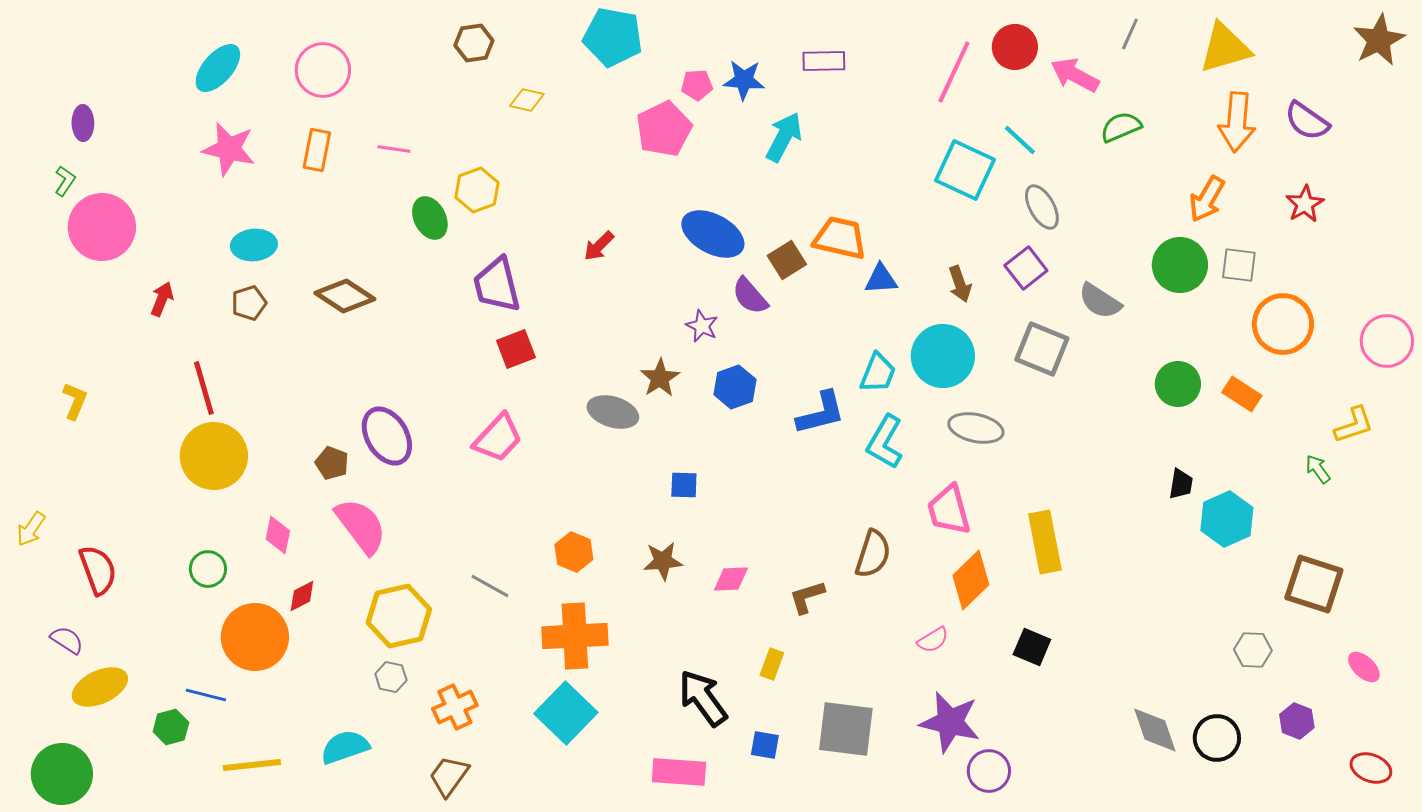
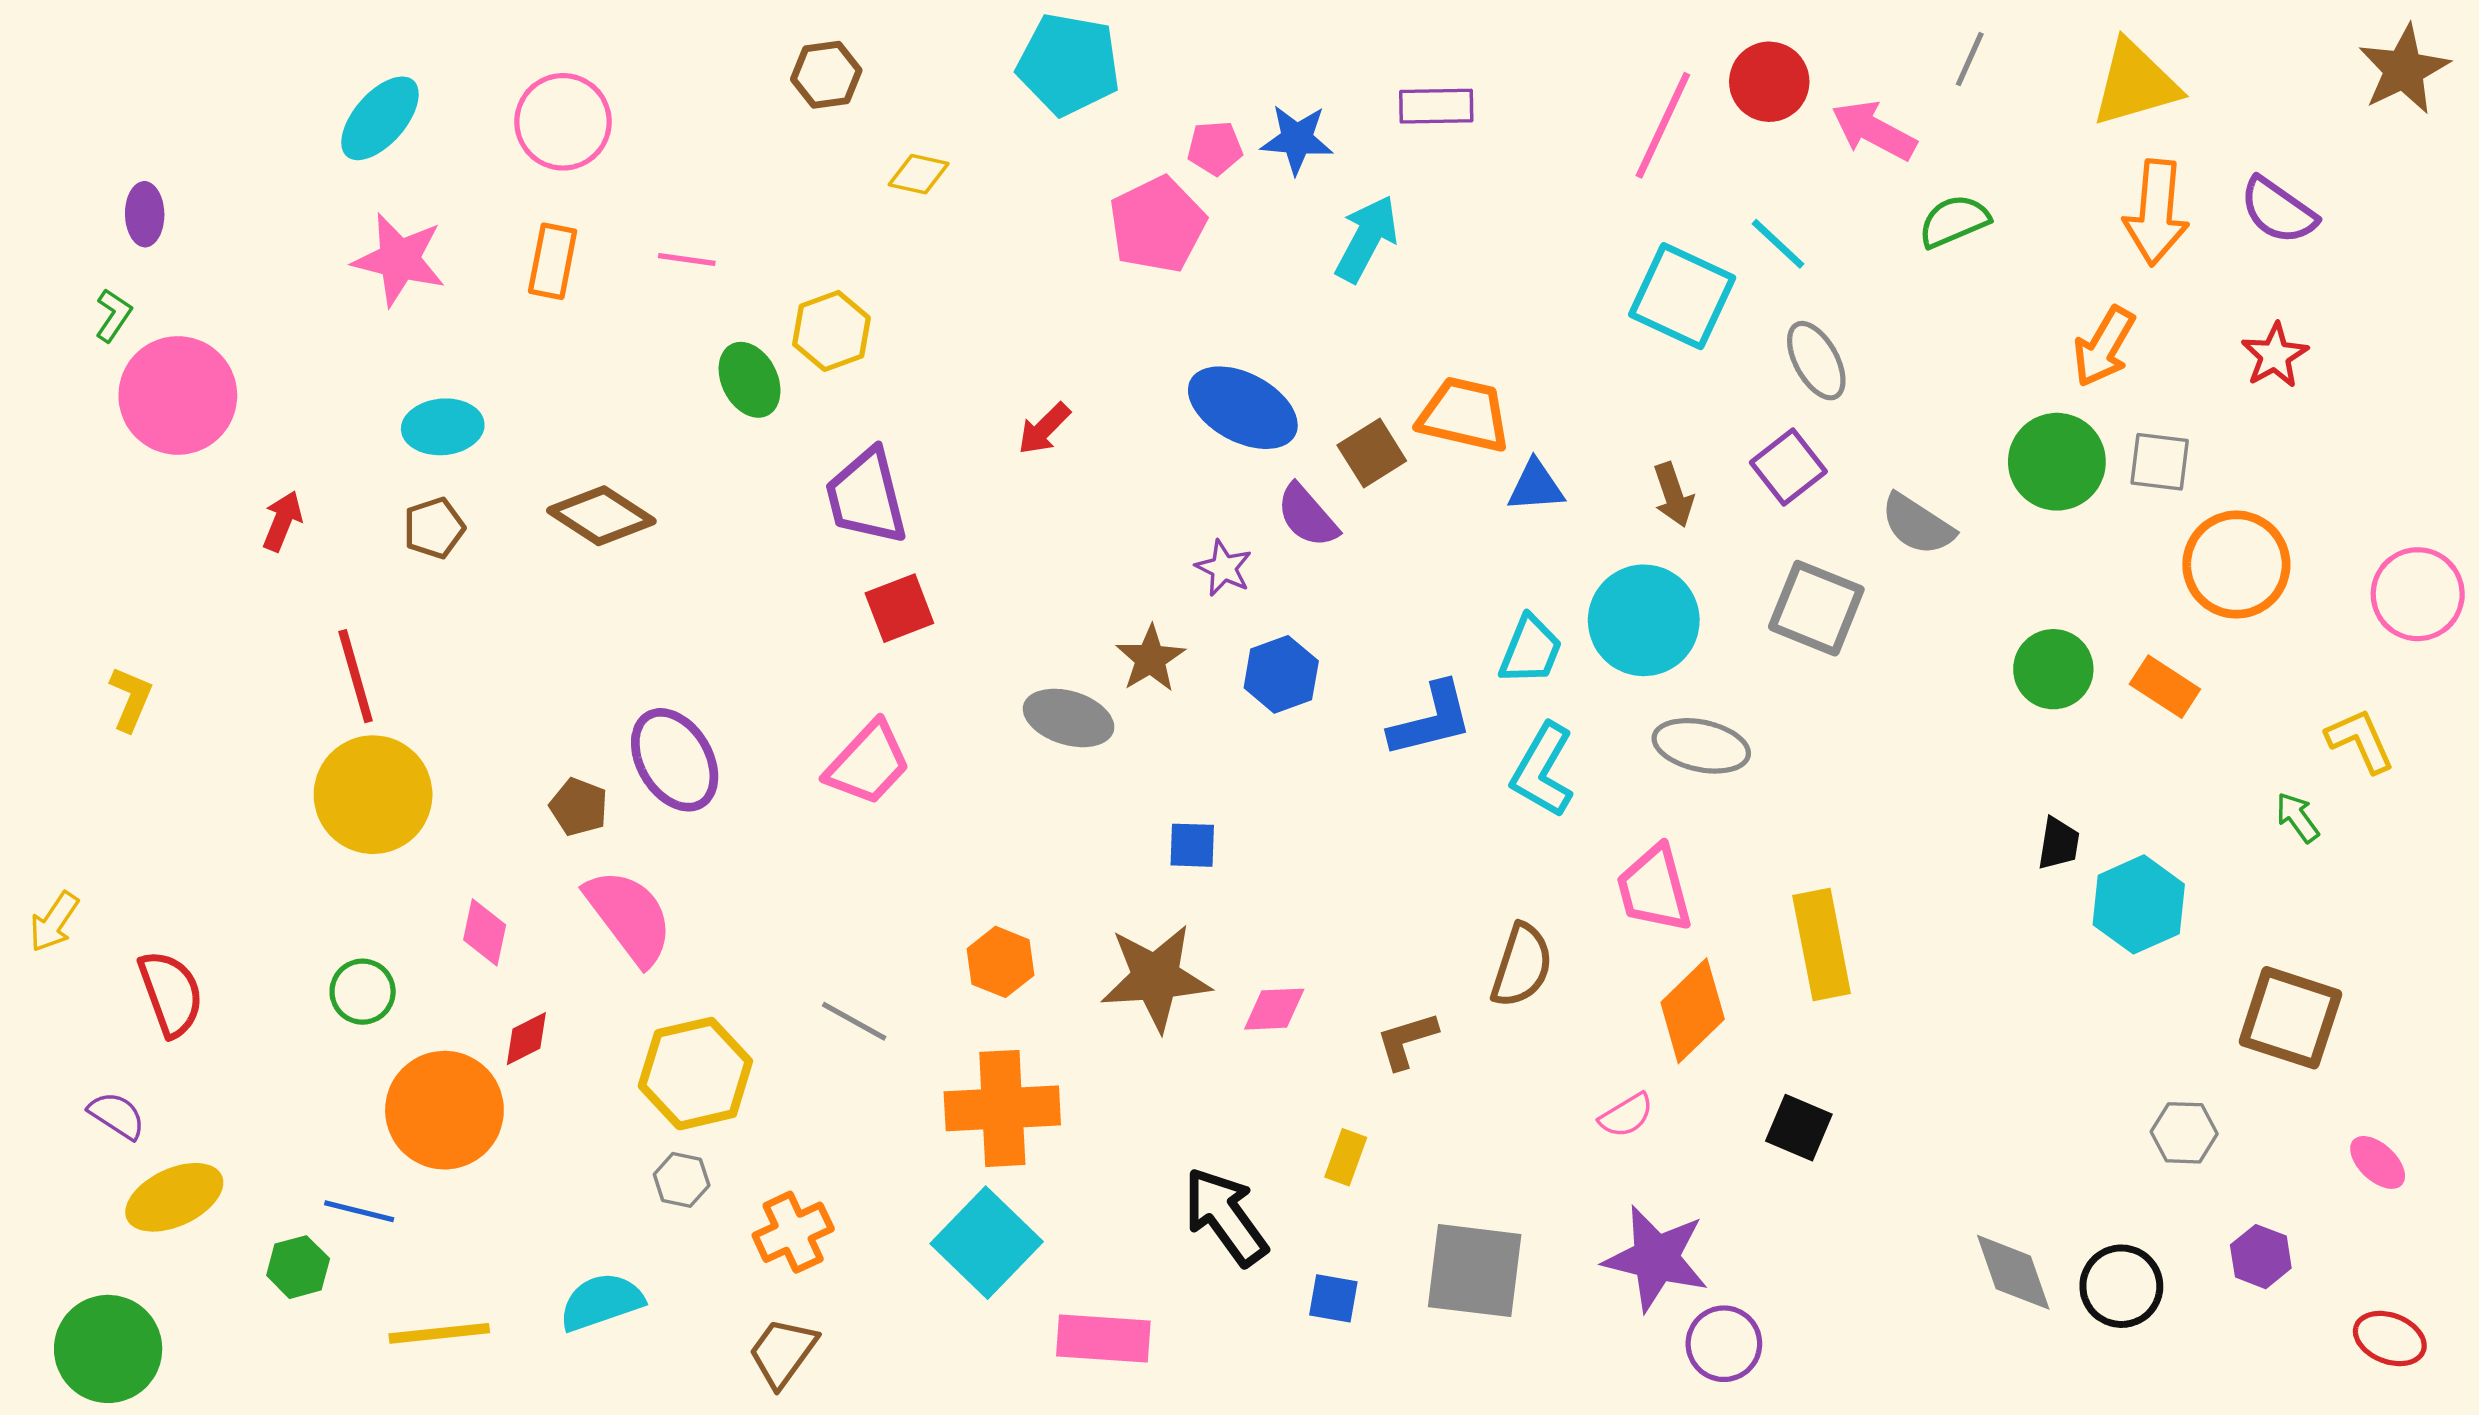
yellow L-shape: (1354, 425) -> (2360, 741), turned -96
brown star: (663, 561) -> (1156, 978), size x1.6
pink rectangle: (679, 772) -> (1103, 1339), moved

